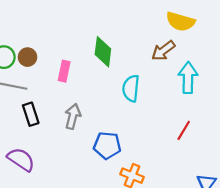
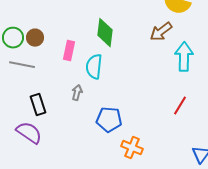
cyan semicircle: (131, 88) -> (94, 67), moved
black rectangle: (31, 114) -> (38, 105), moved
gray arrow: (73, 116) -> (77, 93), size x0.7

